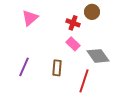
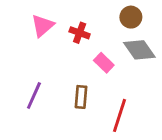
red cross: (73, 23) -> (80, 33), moved
gray diamond: (98, 56) -> (139, 50), moved

